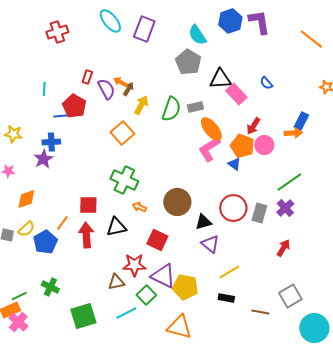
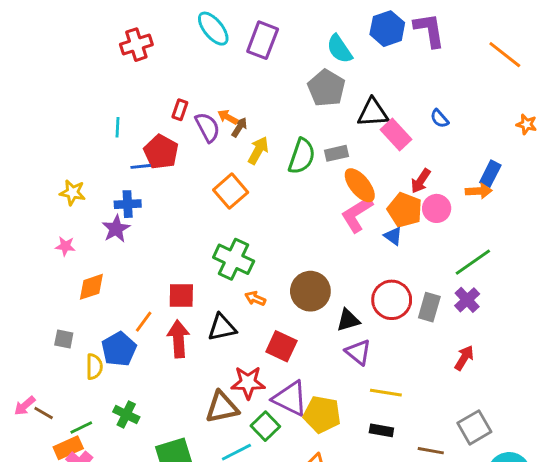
yellow semicircle: (26, 229) -> (94, 367), moved, turned -48
yellow line: (229, 272) -> (386, 393), turned 40
brown triangle: (116, 282) -> (222, 407), size x1.4

